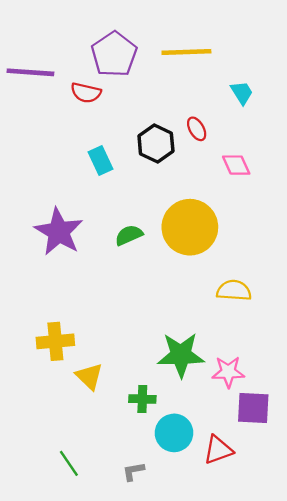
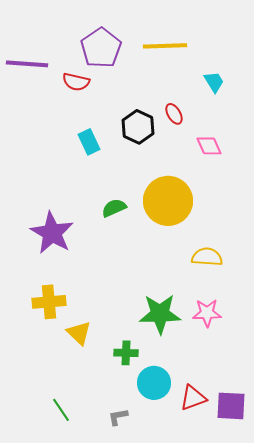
purple star: (59, 232) -> (52, 233), moved
pink star: (228, 372) -> (207, 313), moved
purple square: (253, 408) -> (231, 406), moved

